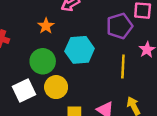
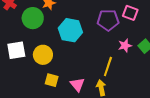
green circle: (43, 61) -> (33, 18), moved
yellow line: (123, 66) -> (108, 66), moved

